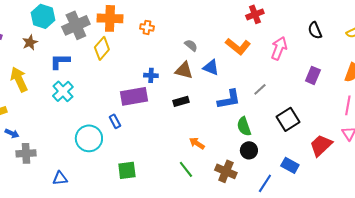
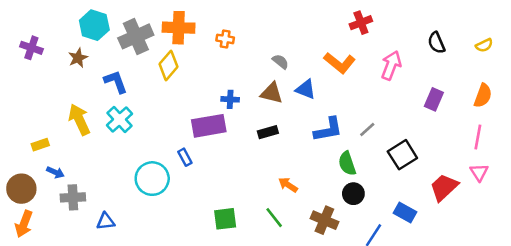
blue L-shape: (60, 61) -> (116, 82), turned 70
yellow arrow: (19, 79) -> (79, 119), moved
gray line: (260, 89) -> (367, 130), moved
green square: (127, 170) -> (225, 219), moved
blue triangle: (60, 178) -> (106, 221), moved

